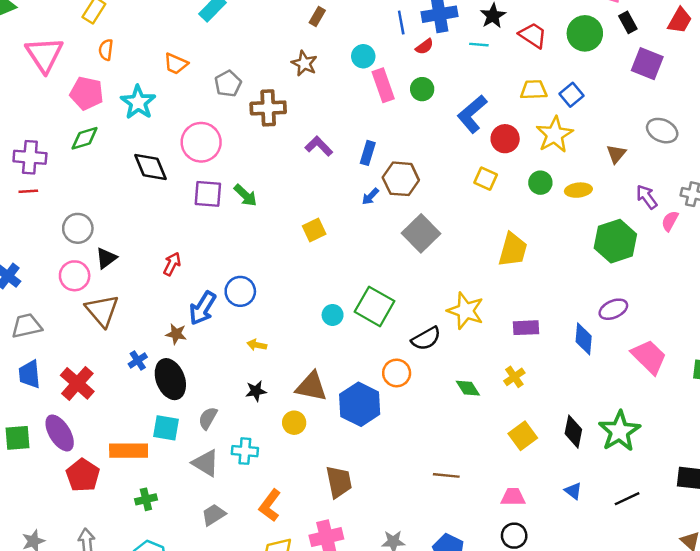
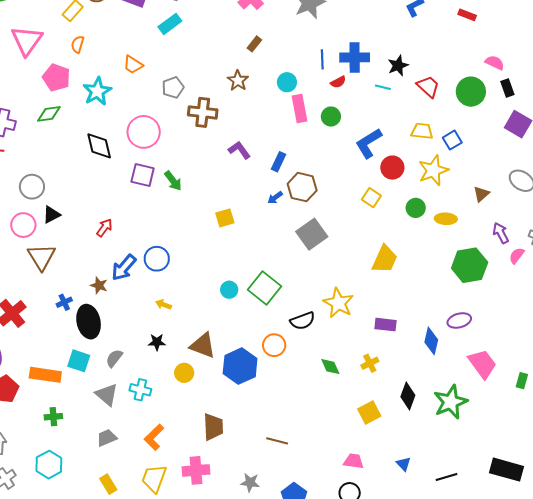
green star: (619, 431) -> (451, 402), moved
black diamond: (573, 432) -> (408, 396), moved
brown line: (446, 475) -> (277, 441), moved

